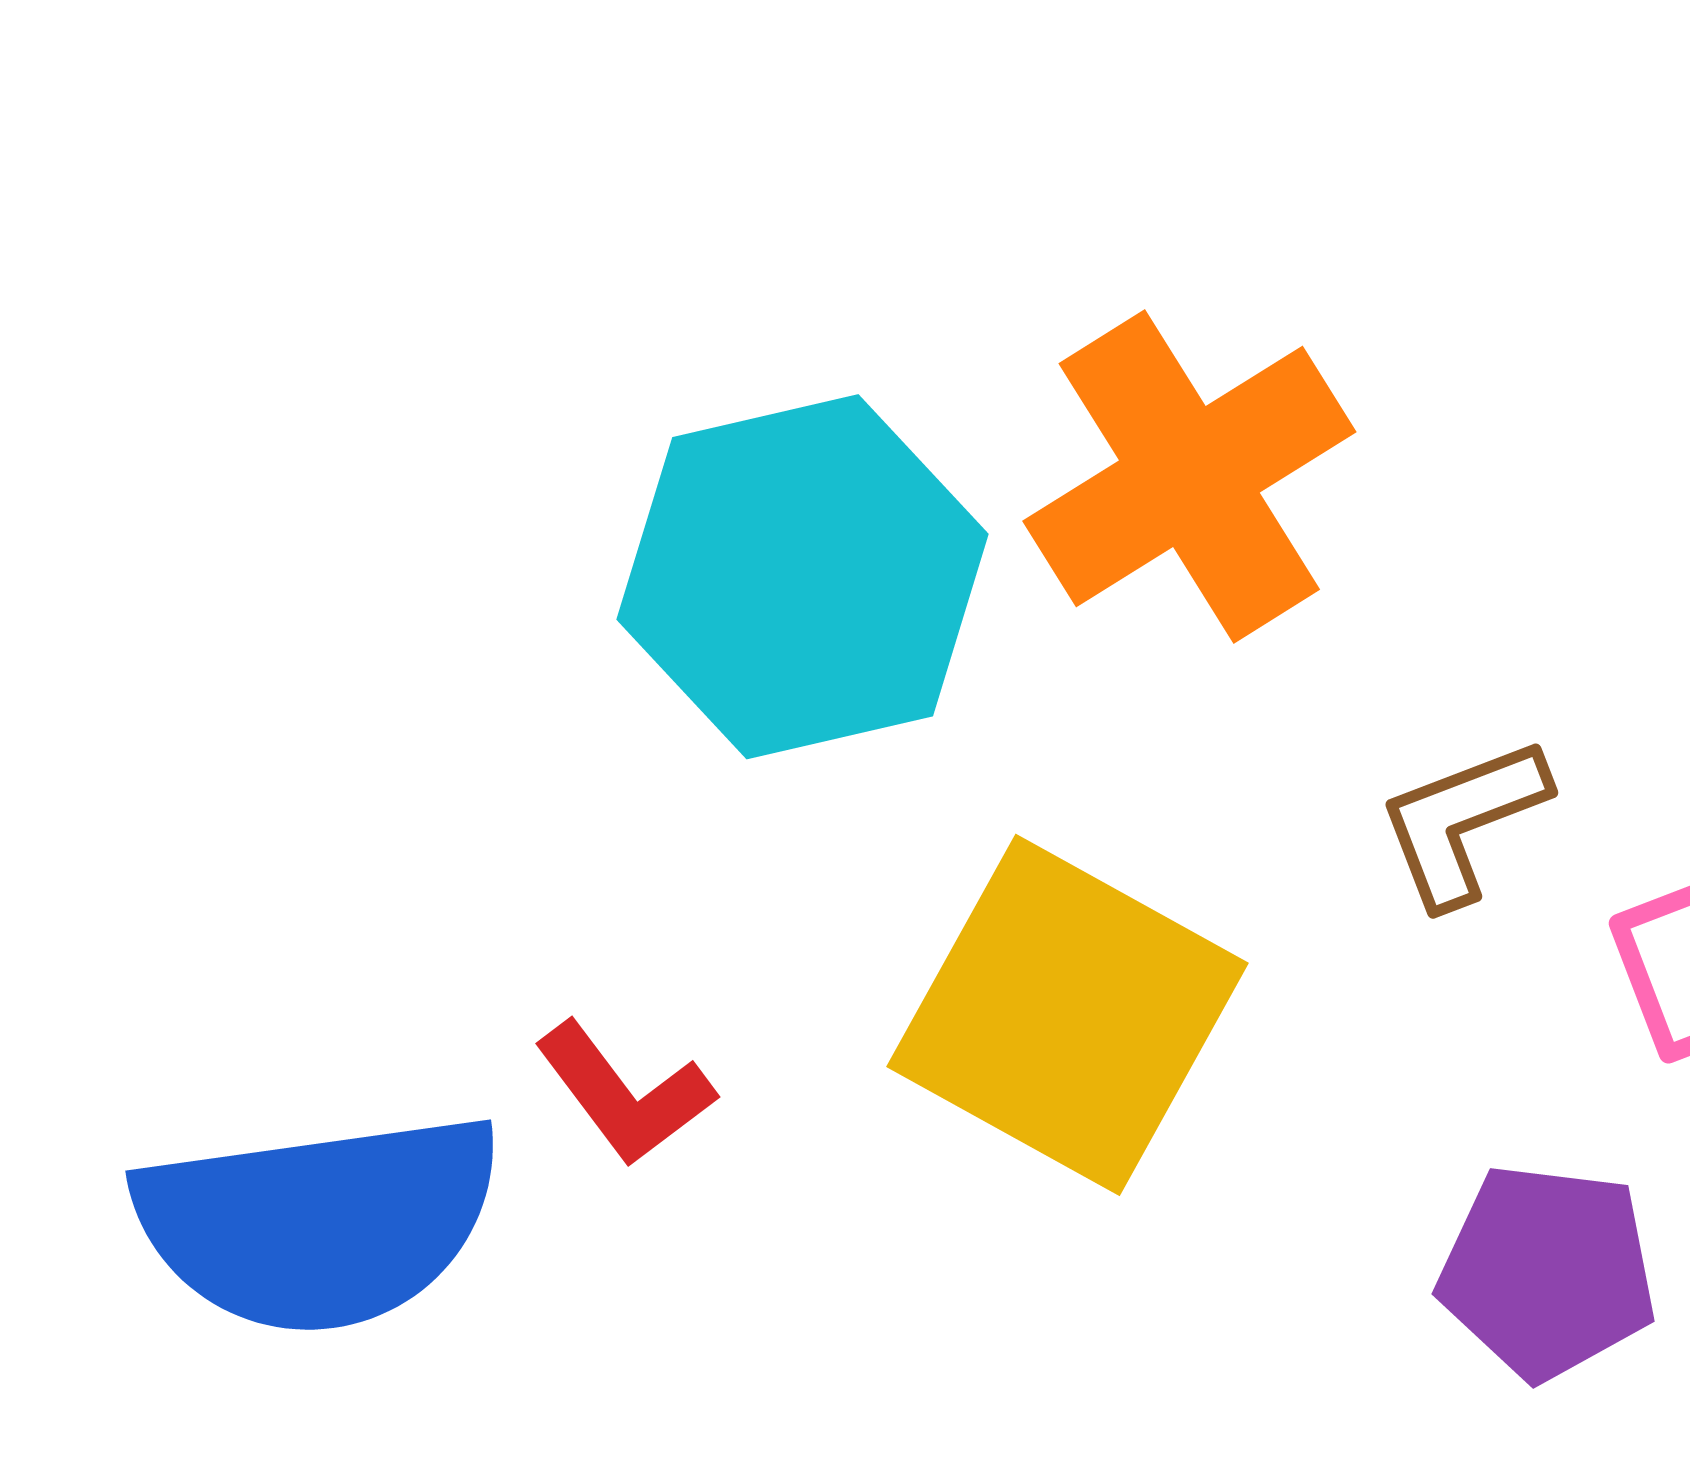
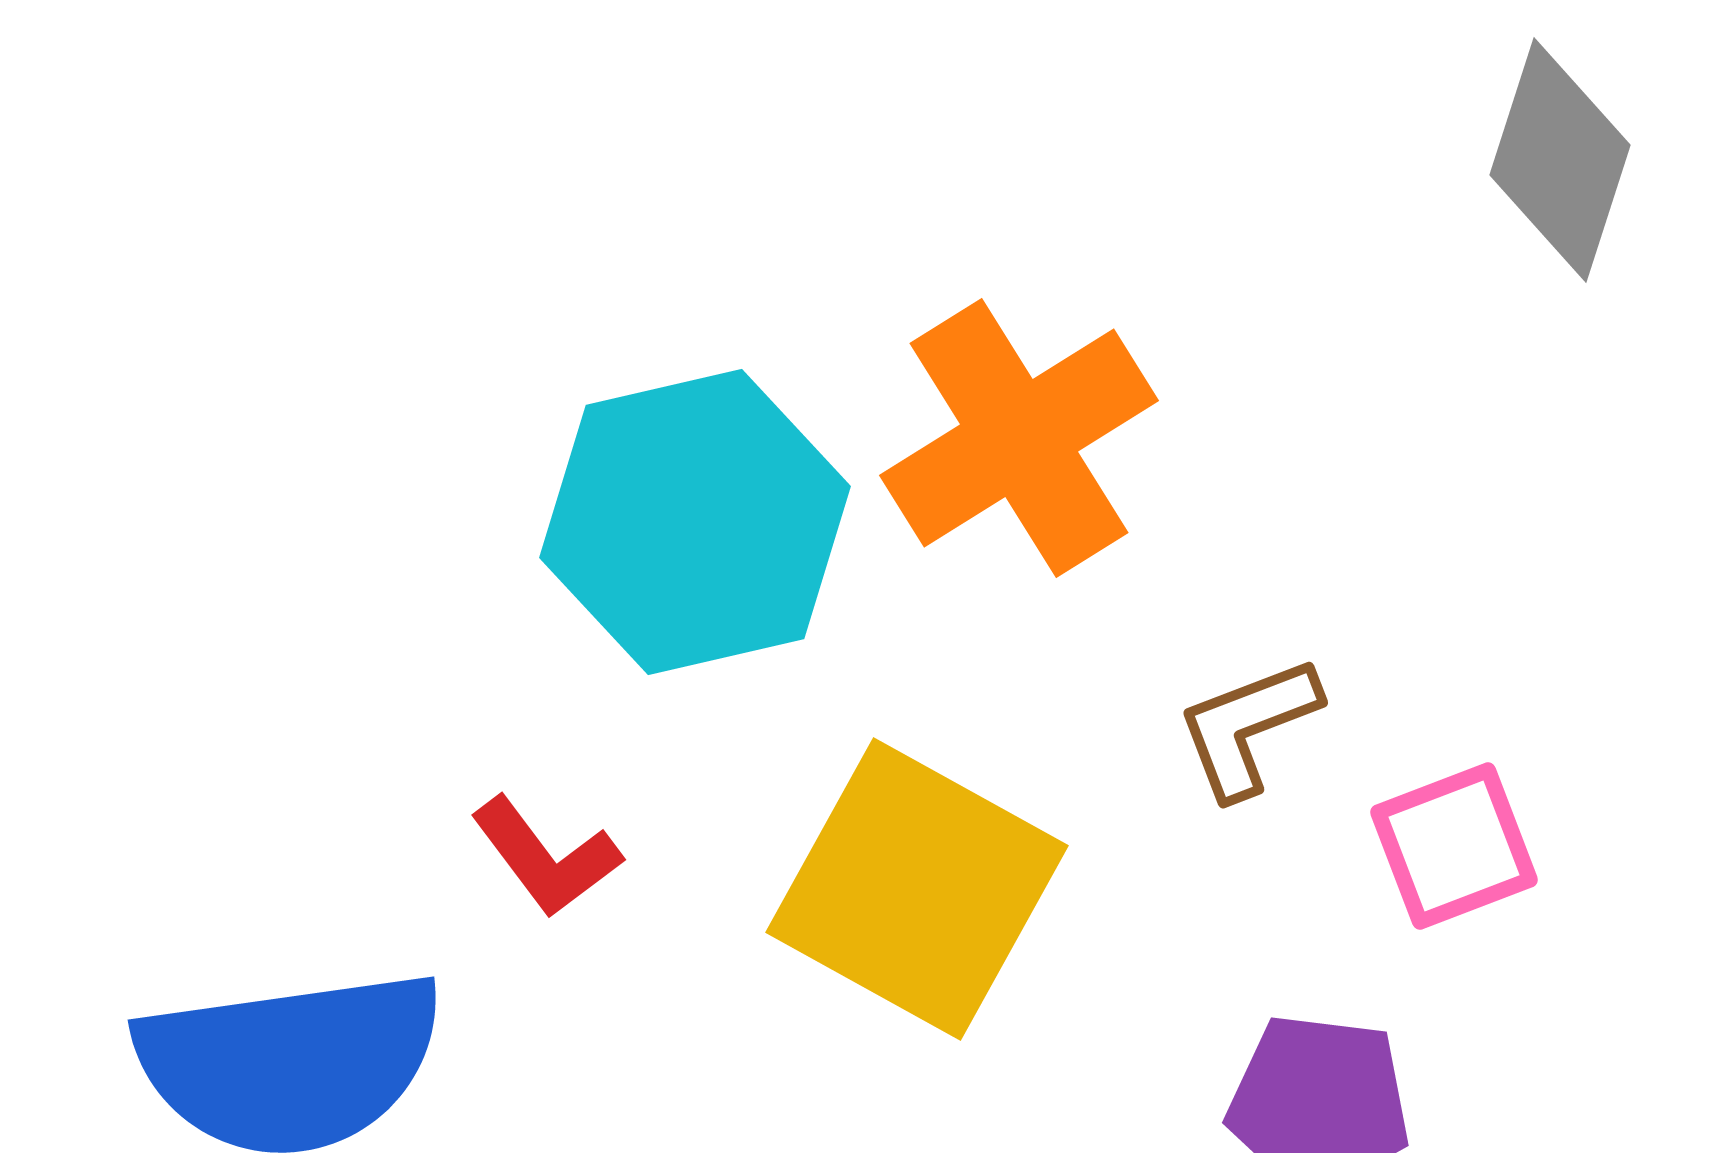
red L-shape: (625, 1094) -> (546, 857), moved

